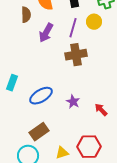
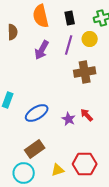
brown semicircle: (26, 15) -> (13, 32), moved
brown cross: (76, 55) -> (85, 72), moved
red arrow: (101, 110) -> (87, 115), moved

